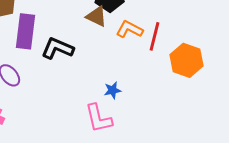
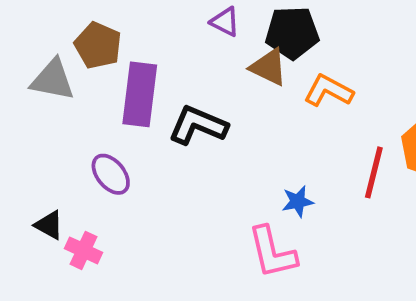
red line: (154, 36) -> (374, 172), moved

